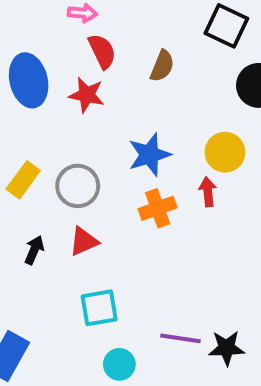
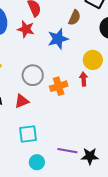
brown semicircle: (162, 66) -> (74, 18), moved
blue star: (149, 155) -> (58, 39), moved
gray circle: (78, 186) -> (33, 75), moved

